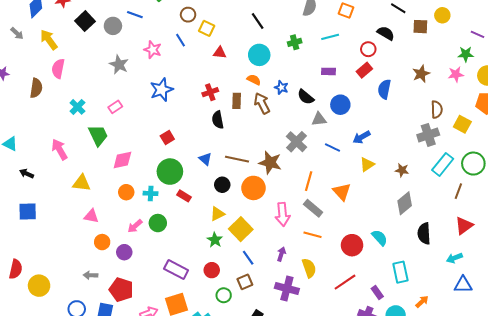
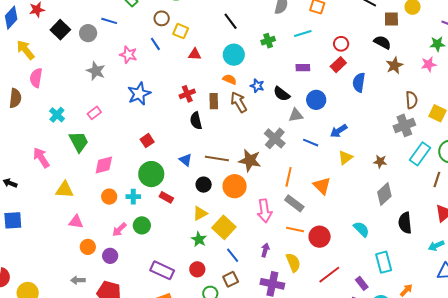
black semicircle: (386, 33) -> (382, 42), moved
red circle: (352, 245) -> (320, 237), moved

